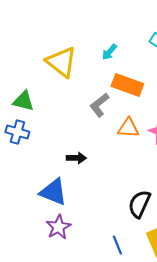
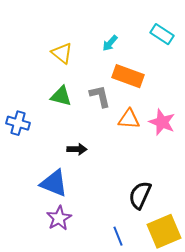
yellow triangle: (61, 62) -> (62, 53), size x0.7
green triangle: (23, 101) -> (61, 96), moved
gray L-shape: (99, 105) -> (100, 96), turned 115

